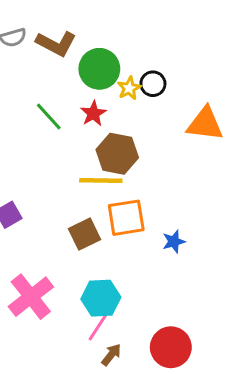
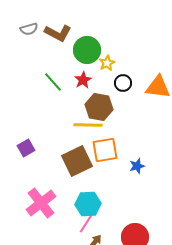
black circle: (153, 84) -> (123, 83), moved
brown square: (84, 234) -> (77, 161), size x1.4

